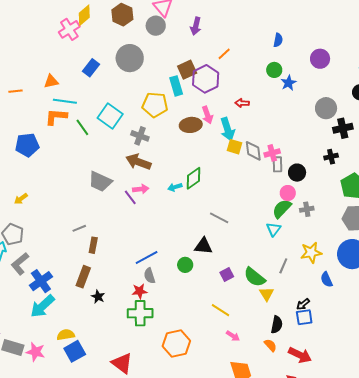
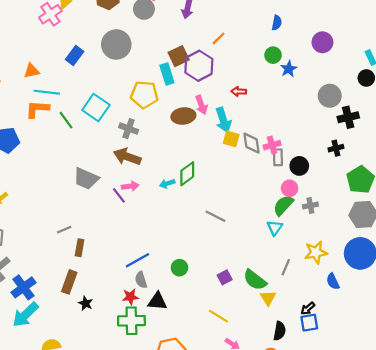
black triangle: (203, 246) -> (157, 301), moved

